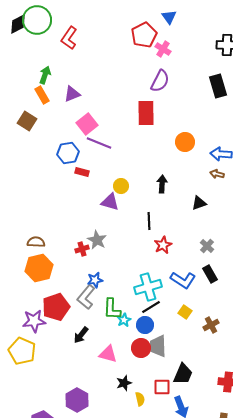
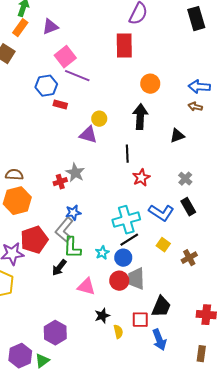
orange rectangle: (42, 95) -> (20, 28), turned 66
orange circle: (185, 142) -> (150, 84), moved
black arrow: (162, 184) -> (140, 117), size x1.4
green L-shape: (112, 309) -> (72, 248), moved

